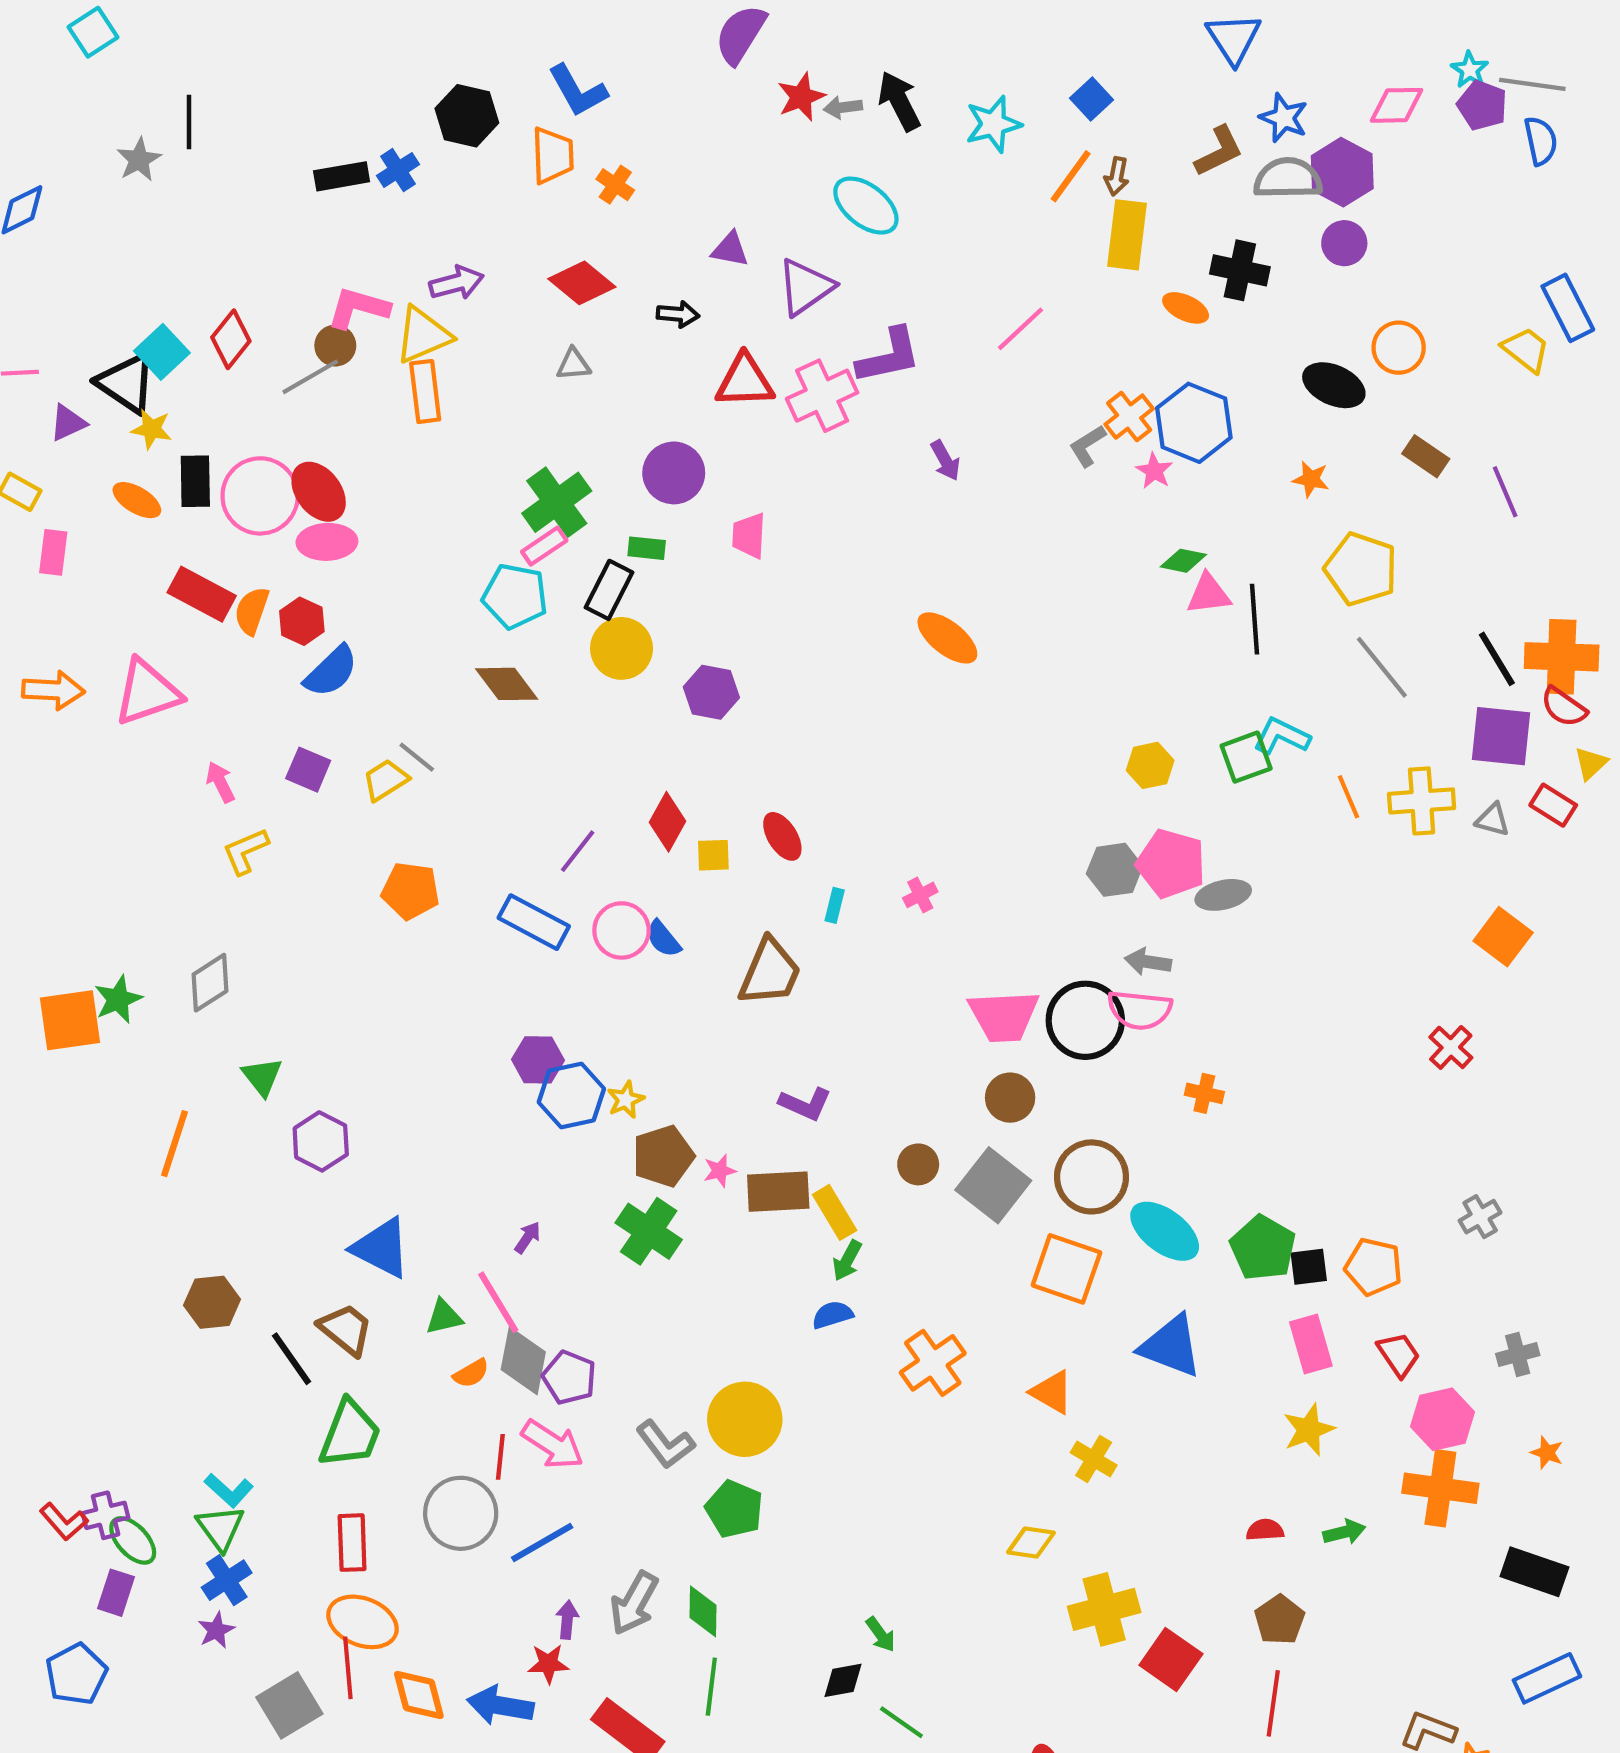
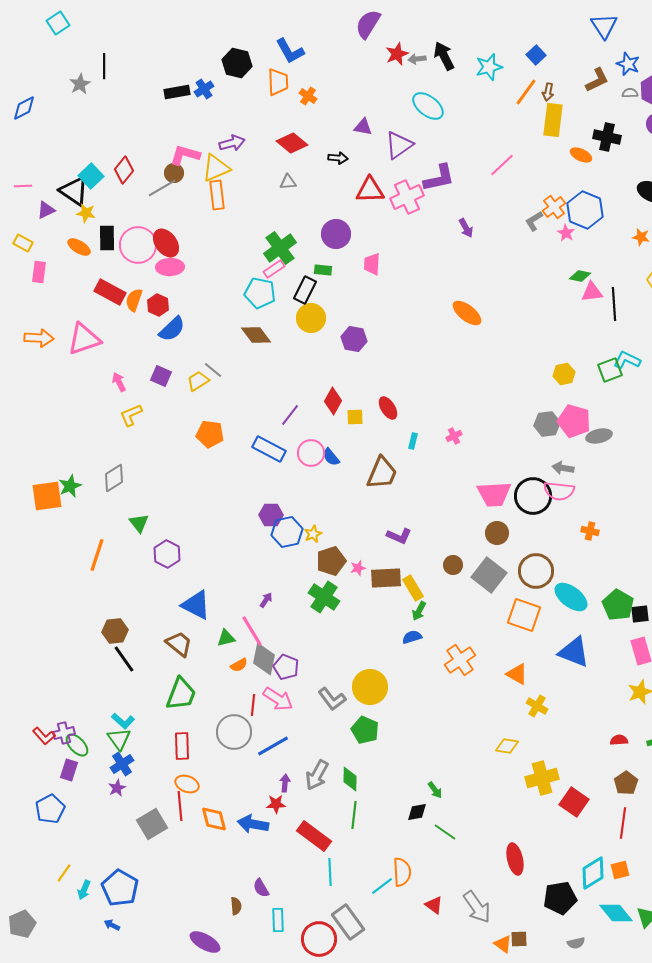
gray semicircle: (1288, 178) -> (630, 93), size x0.5
black line: (291, 1359) -> (124, 659), moved
orange ellipse: (362, 1622) -> (187, 784), size x0.7

